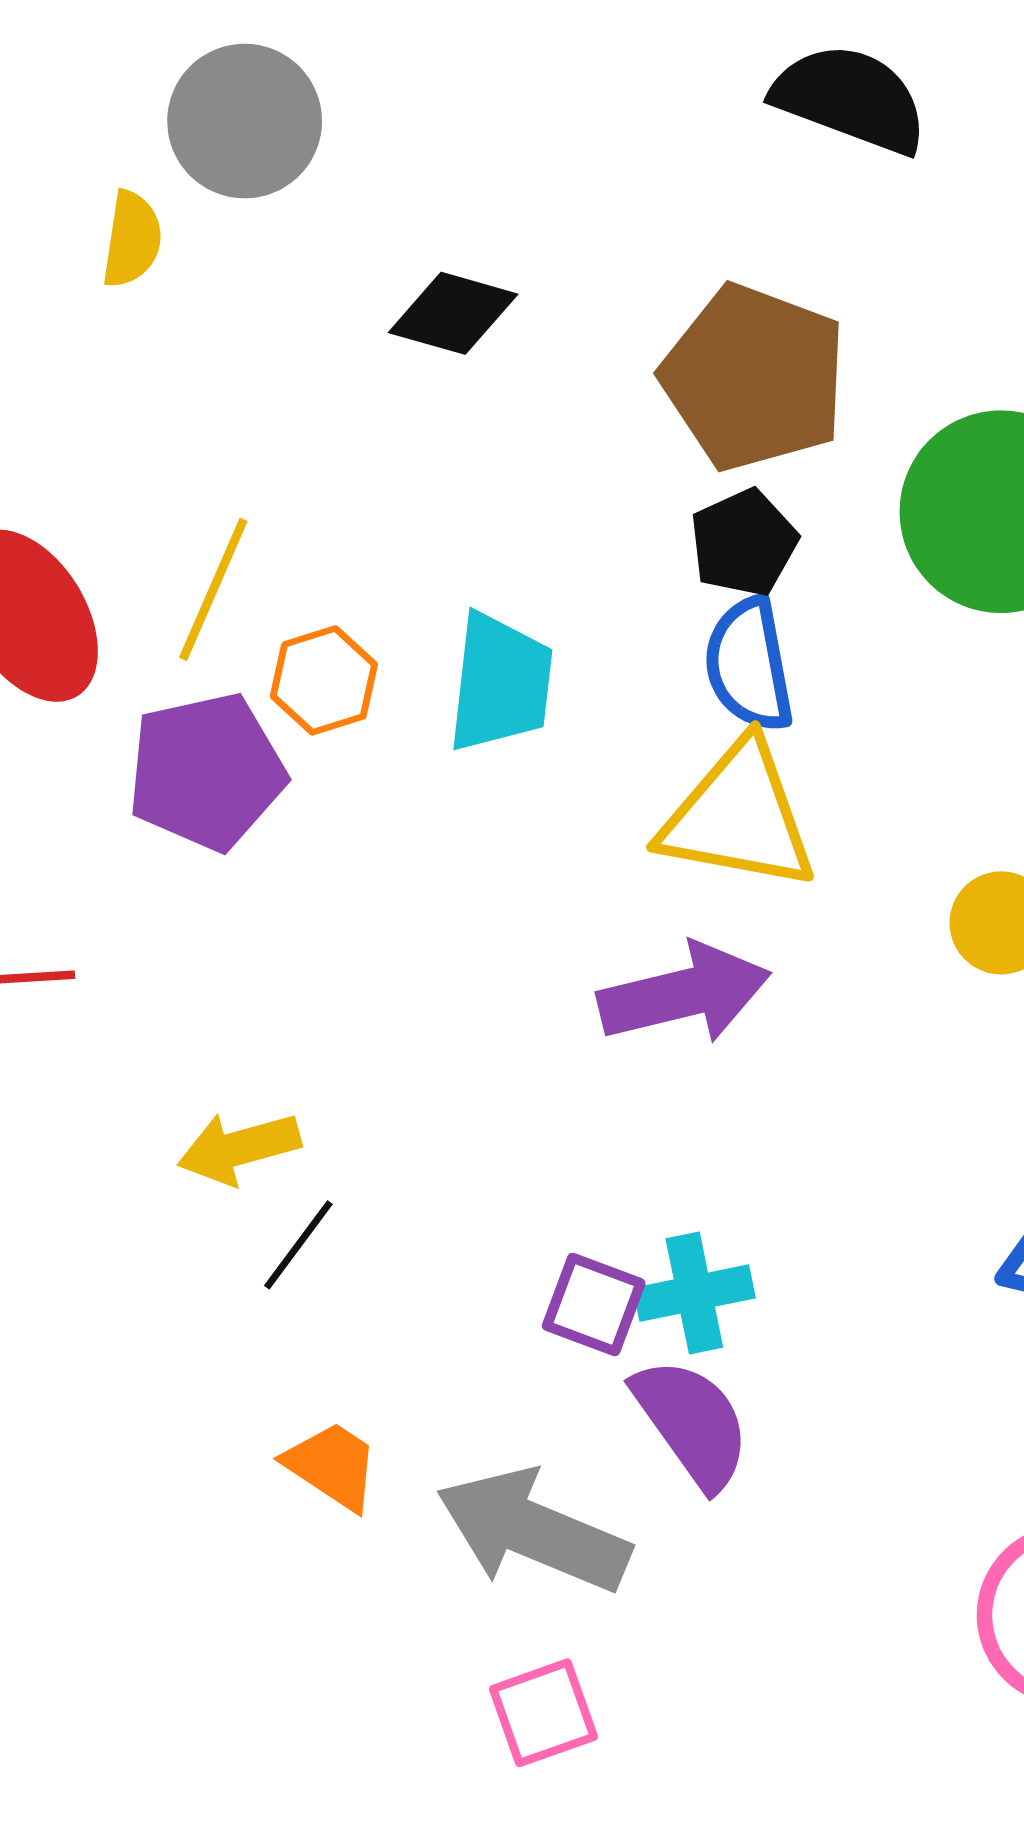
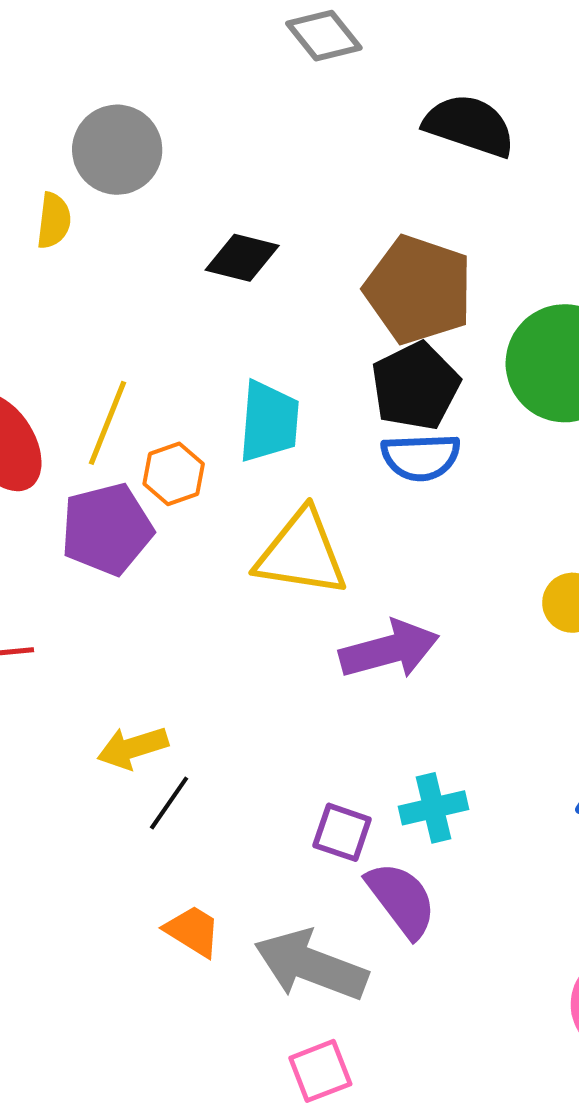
black pentagon: (744, 543) -> (415, 386), size x1.4
blue semicircle: (749, 665) -> (421, 457), turned -80
cyan trapezoid: (500, 683) -> (269, 422), moved
yellow triangle: (738, 816) -> (301, 553), moved
cyan cross: (694, 1293) -> (433, 808), moved

